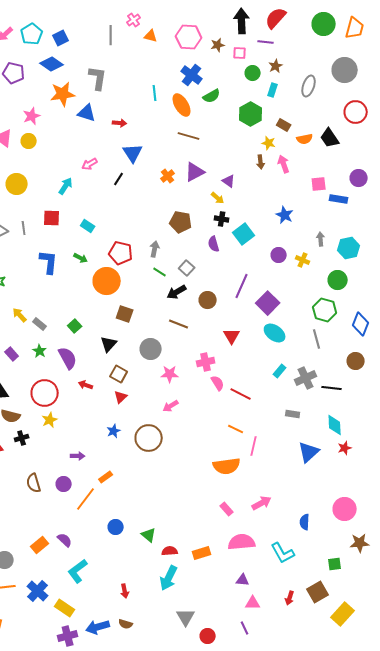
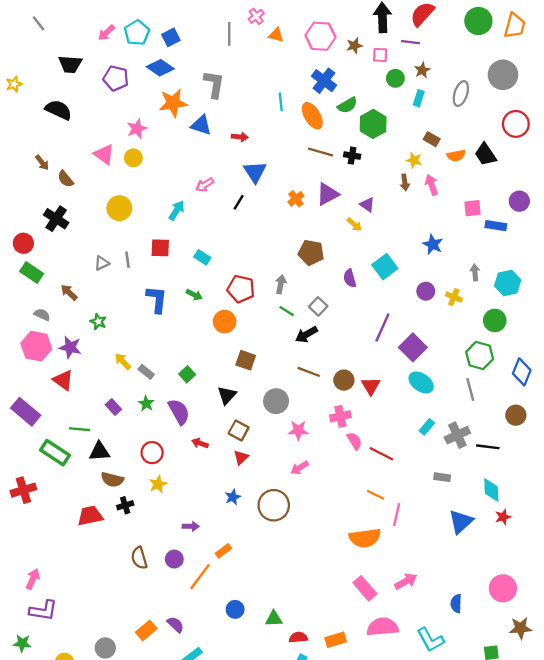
green hexagon: (251, 114) -> (373, 124), moved
black cross: (222, 219) -> (352, 156), moved
orange circle: (107, 281) -> (225, 322), size x0.7
brown circle: (208, 300) -> (344, 380), moved
red circle: (45, 393) -> (152, 453), size x0.7
pink rectangle: (227, 509) -> (365, 588), size x1.5
green triangle: (149, 535) -> (274, 619), turned -42

